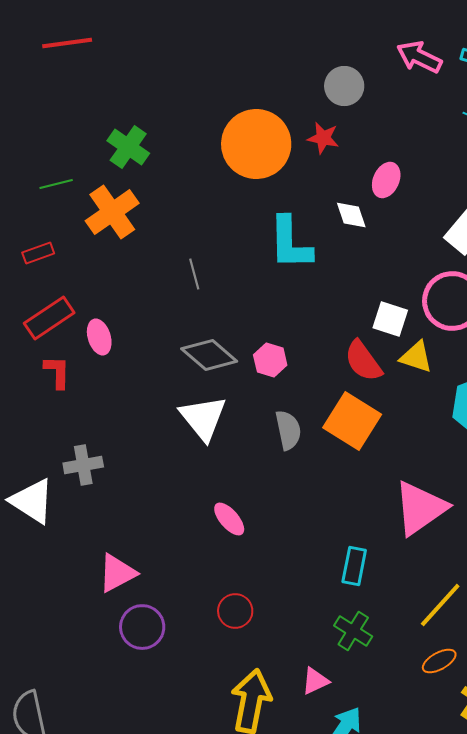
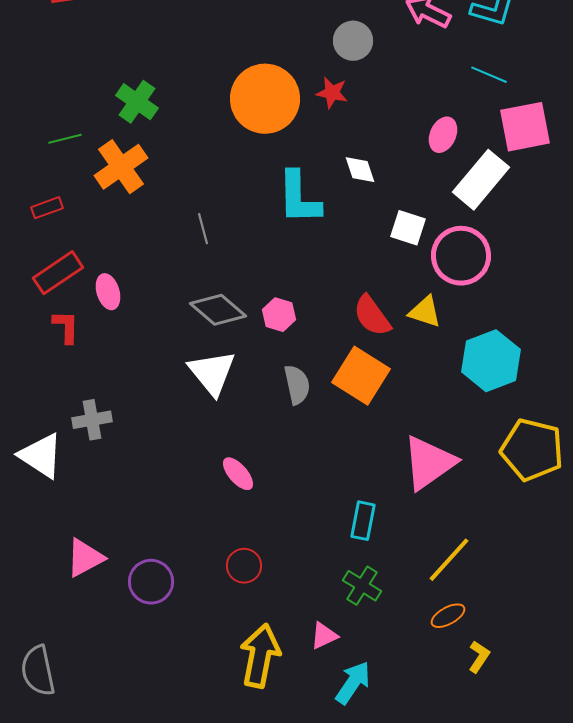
pink ellipse: (386, 180) -> (443, 135), moved
white square: (390, 319) -> (408, 228), moved
pink triangle: (117, 573) -> (85, 558), moved

